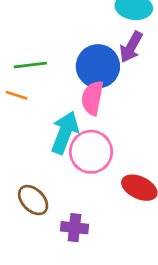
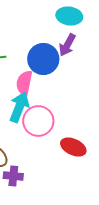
pink semicircle: (92, 98) -> (24, 83), moved
purple cross: (74, 228) -> (13, 176), moved

